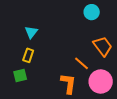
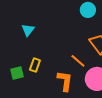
yellow rectangle: (28, 55) -> (35, 65), moved

